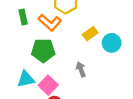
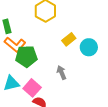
orange L-shape: (50, 23) -> (15, 45), moved

